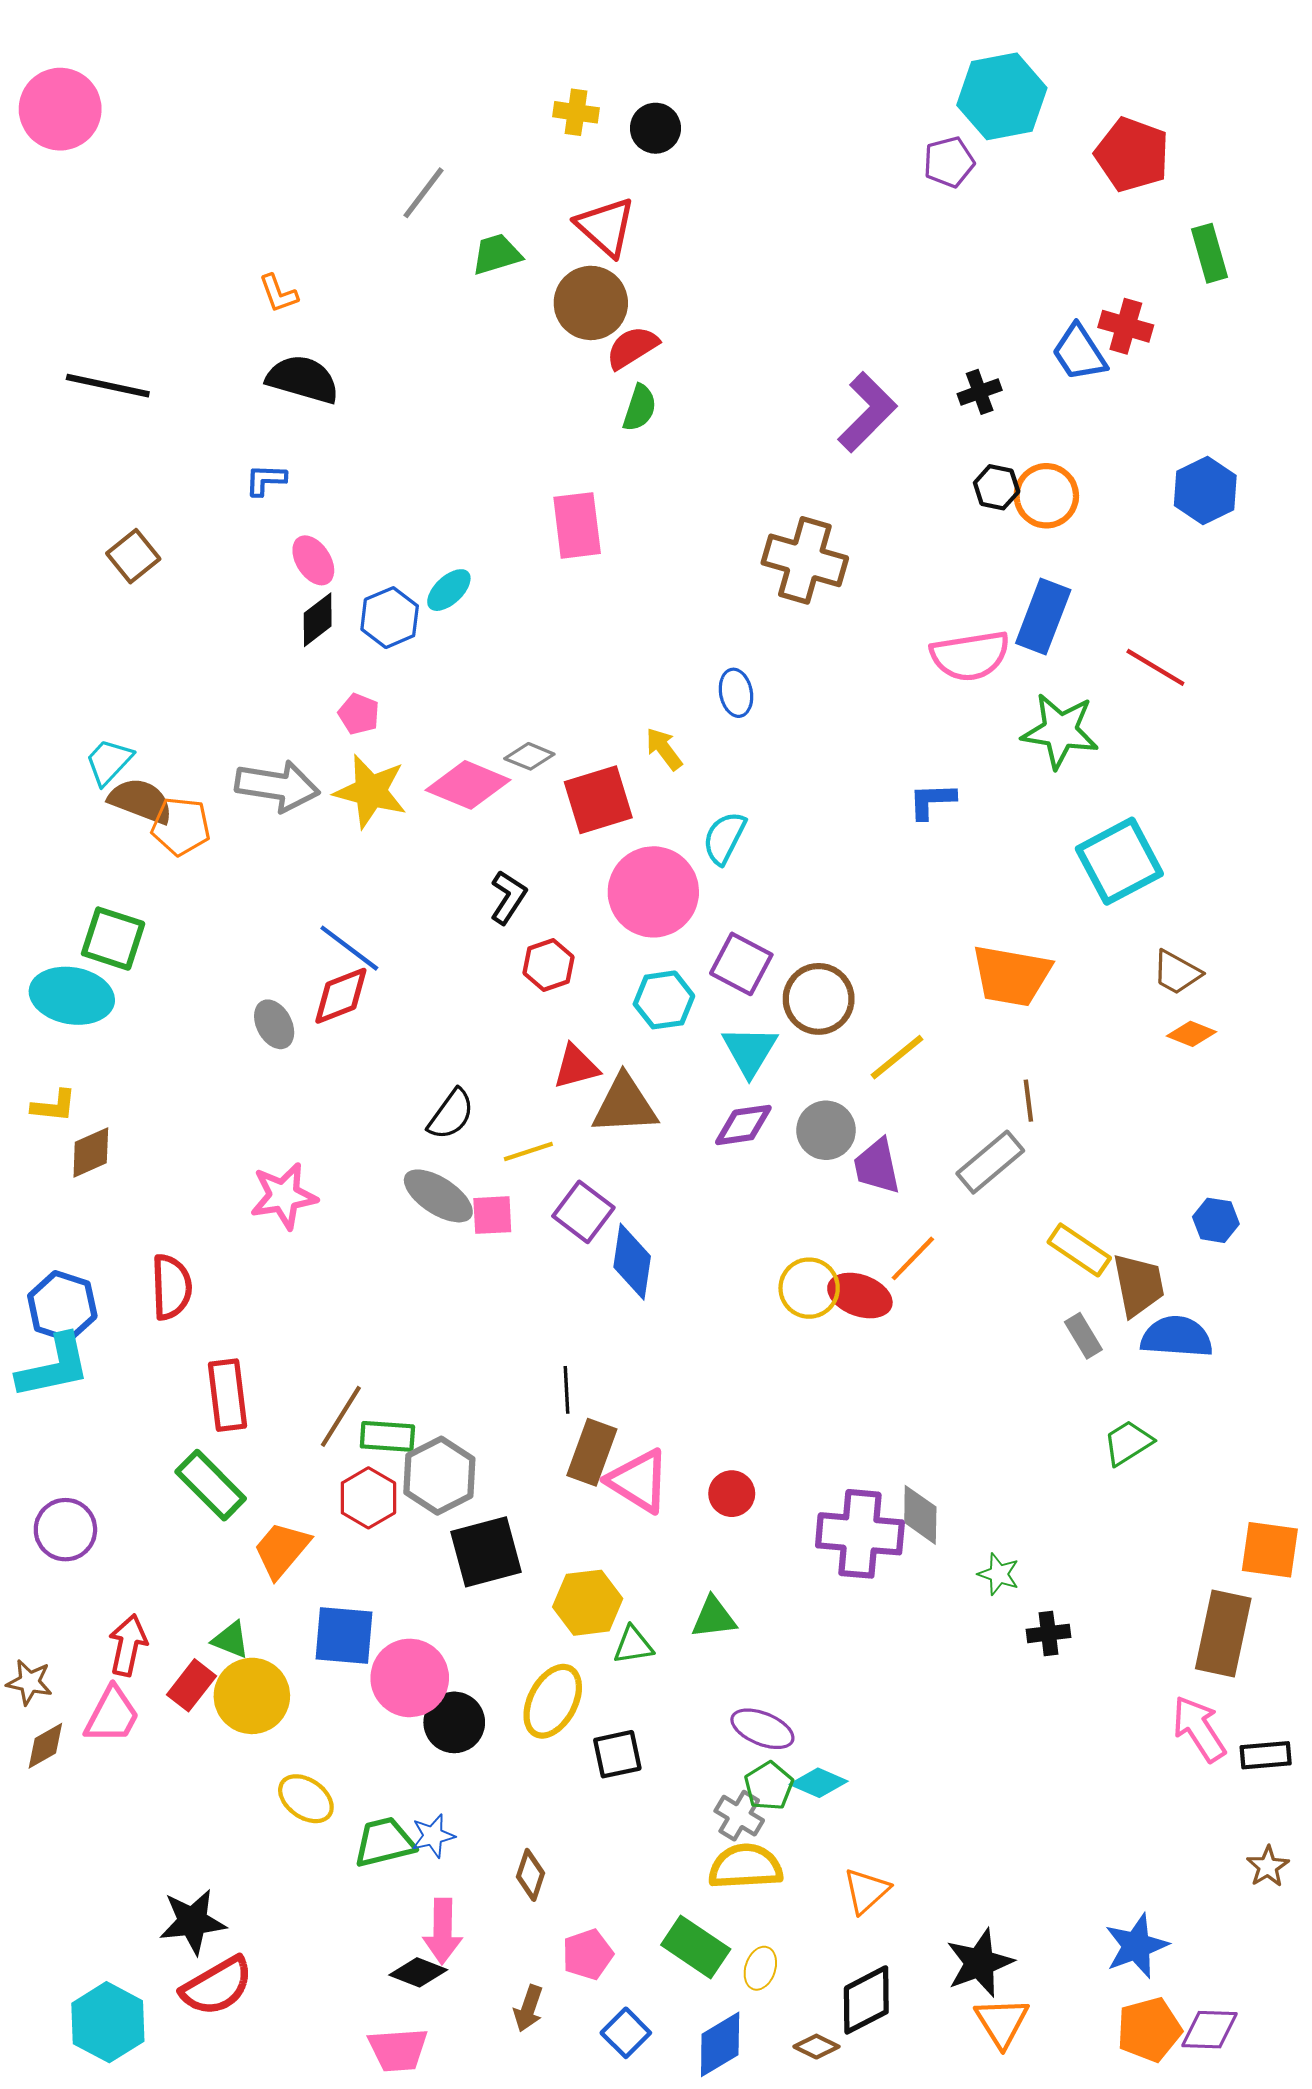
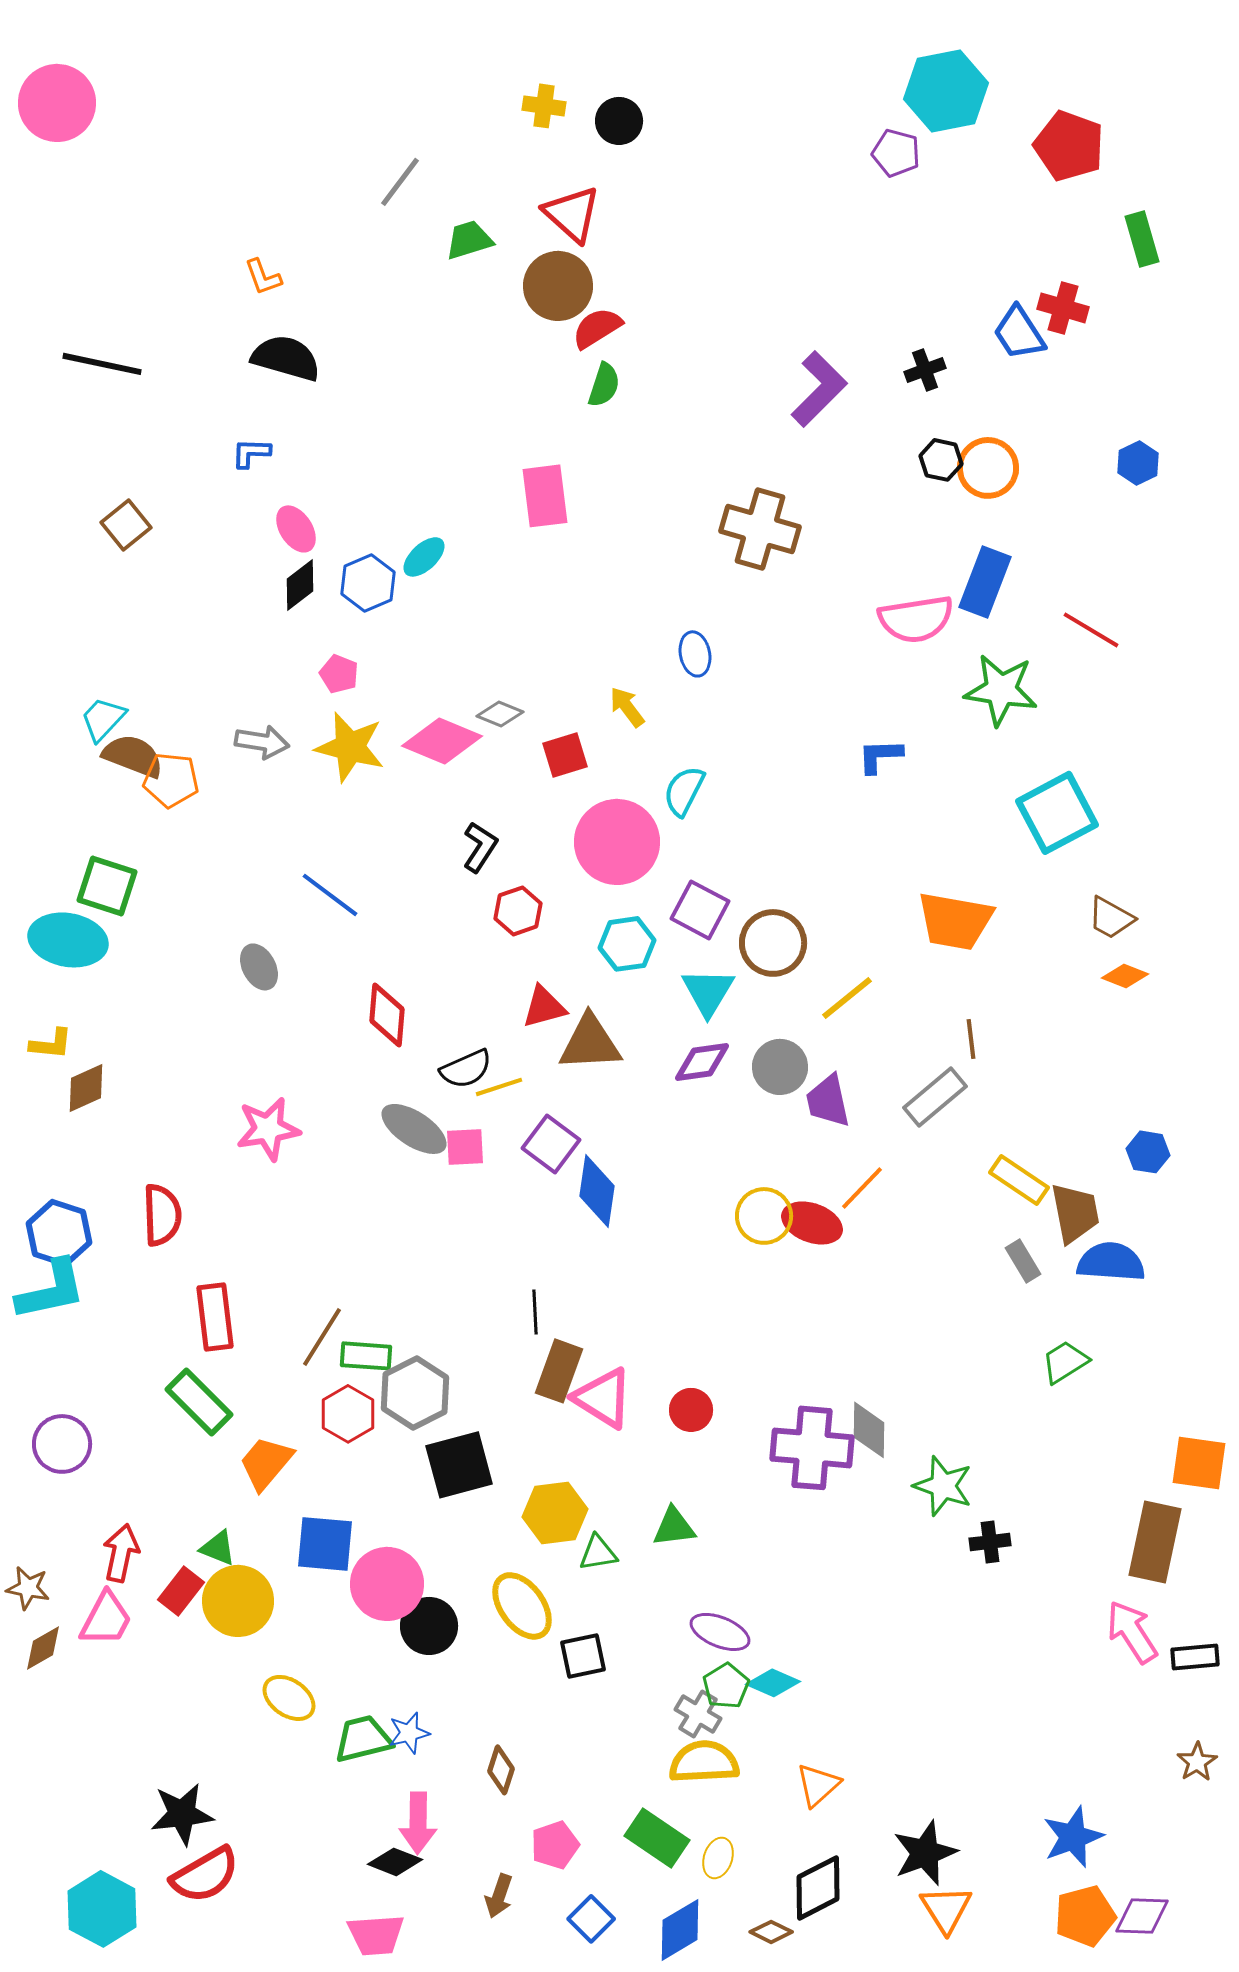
purple pentagon: (949, 162) -> (896, 153), turned 30
blue hexagon: (1205, 490) -> (1138, 463), size x0.7
gray arrow: (277, 786) -> (262, 742), size x0.7
red square: (598, 800) -> (565, 755), size x0.7
red diamond: (341, 996) -> (387, 1015), moved, turned -64
black semicircle: (451, 1114) -> (466, 1069), moved, turned 30
green star: (999, 1574) -> (943, 1486), size x1.5
yellow ellipse: (553, 1701) -> (522, 1606), turned -64

